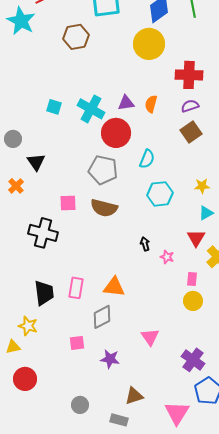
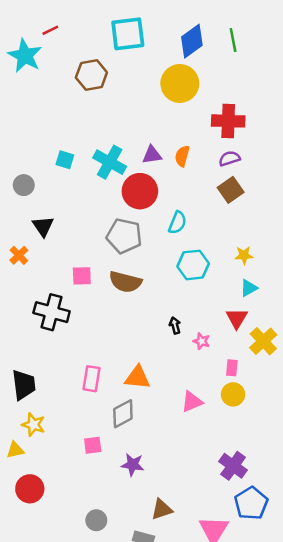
gray circle: (13, 139) -> (24, 185), moved
black trapezoid: (44, 293) -> (24, 385), moved
pink triangle: (150, 337) -> (192, 402), moved, turned 42

